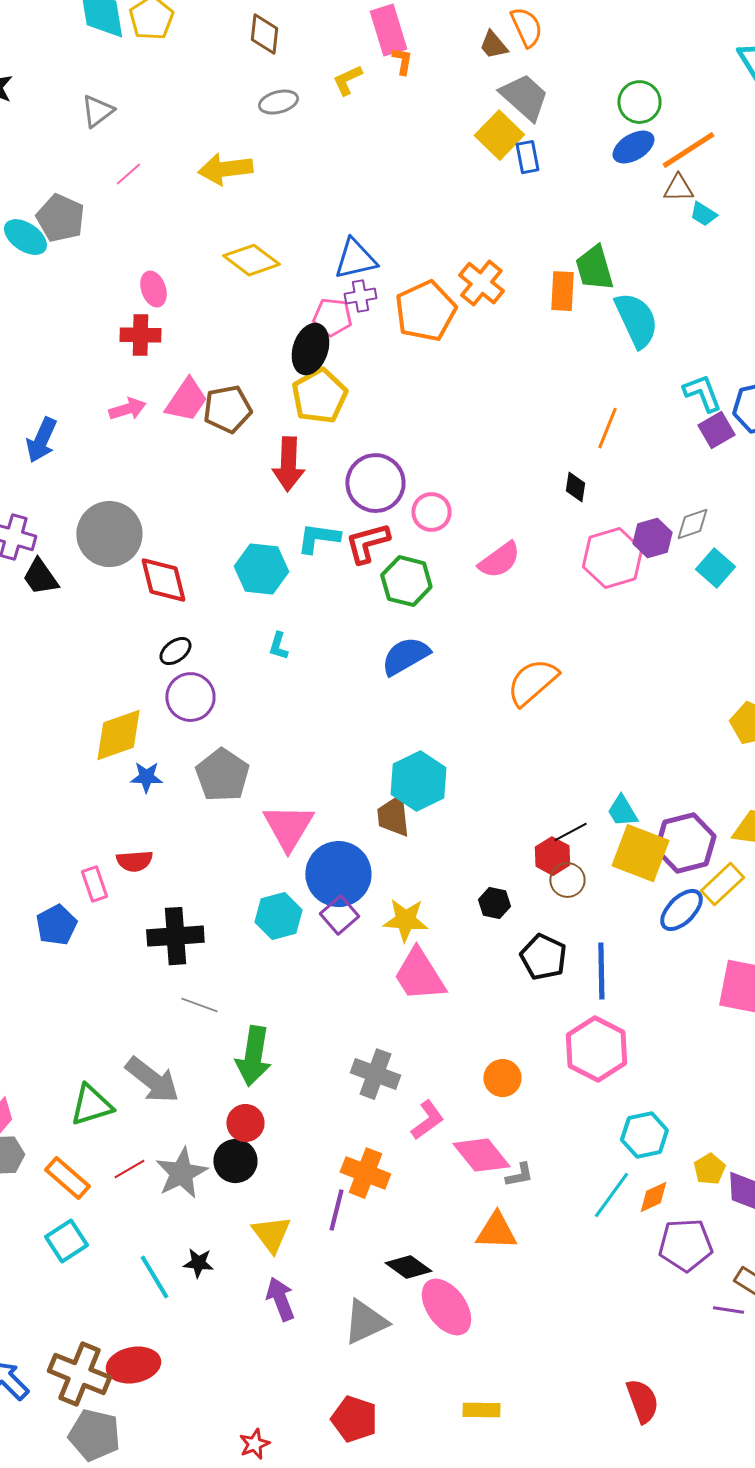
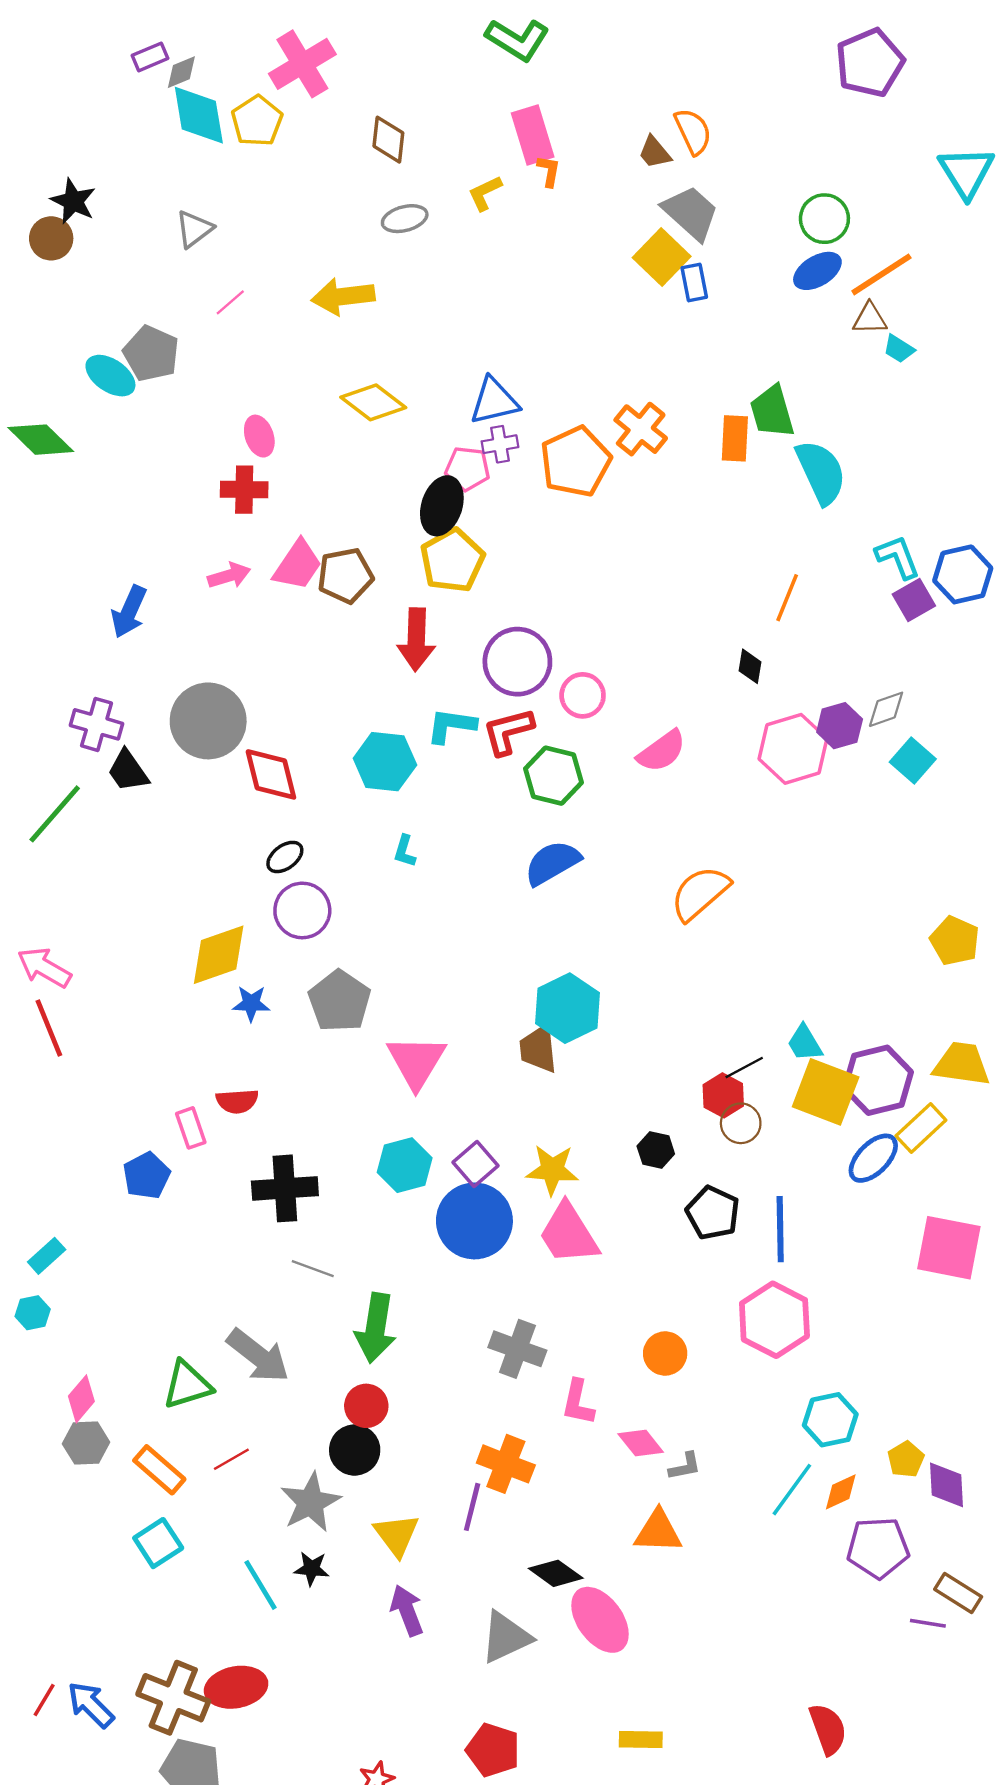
blue circle: (338, 874) -> (474, 1221), moved
pink L-shape: (427, 1120) -> (578, 1402), turned 138
pink diamond: (481, 1155) -> (641, 1443), size x0.7
gray star: (181, 1173) -> (310, 1502), moved

